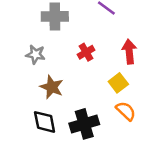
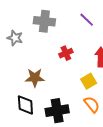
gray star: (35, 54) -> (15, 38), moved
brown star: (52, 87) -> (35, 78), turned -30

